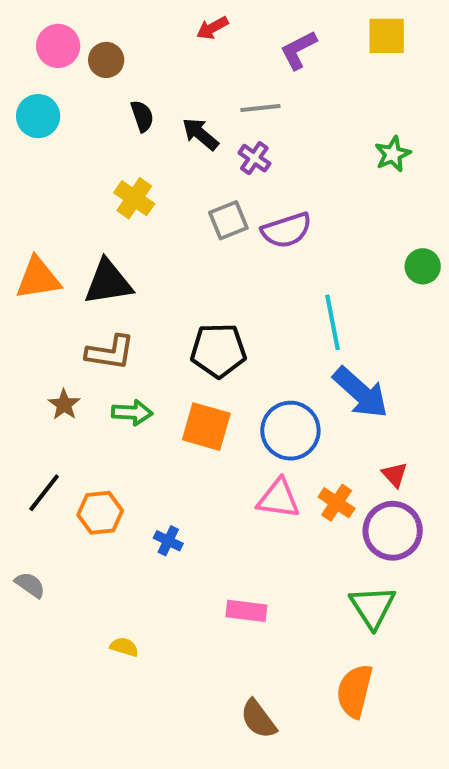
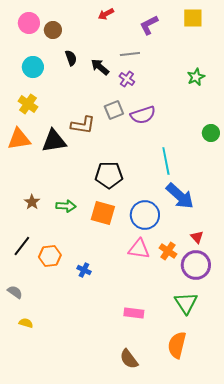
cyan circle: (38, 116) -> (33, 67), moved
yellow cross: (134, 198) -> (28, 104), moved
brown L-shape: (110, 352) -> (83, 125), moved
pink rectangle: (246, 611) -> (134, 313), moved
yellow semicircle: (124, 647) -> (26, 323), moved

